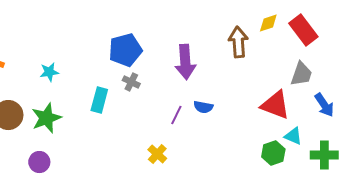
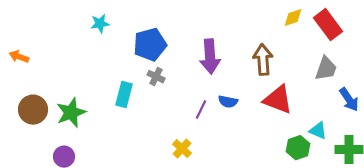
brown arrow: (238, 42) -> (263, 60), moved
cyan star: (49, 72) -> (100, 24), moved
red triangle: (275, 105) -> (278, 100), moved

